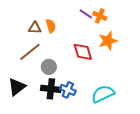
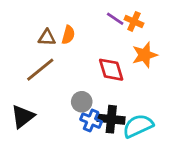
orange semicircle: (51, 26) -> (68, 35), turned 32
gray circle: (49, 67) -> (82, 102), moved
black cross: (51, 89) -> (111, 119), moved

